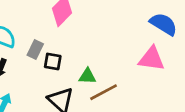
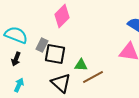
black square: (53, 61) -> (55, 54), size x1.5

